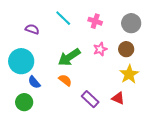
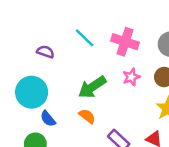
pink cross: (95, 21) -> (125, 42), size x1.5

